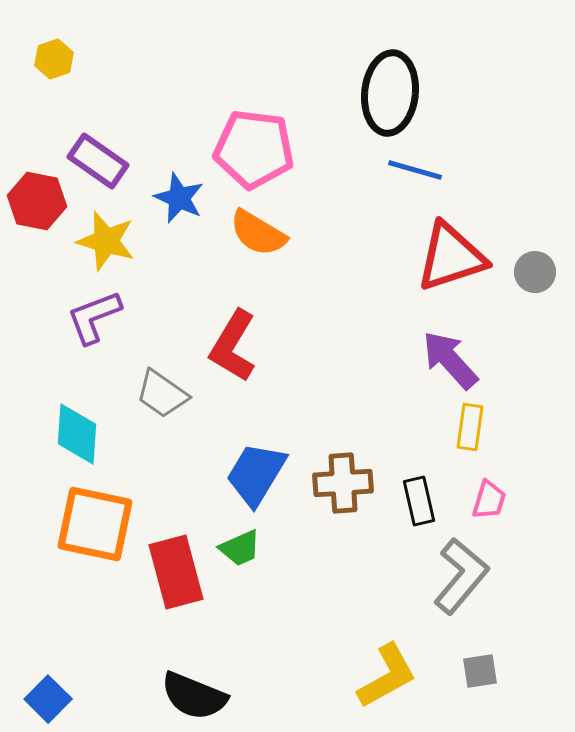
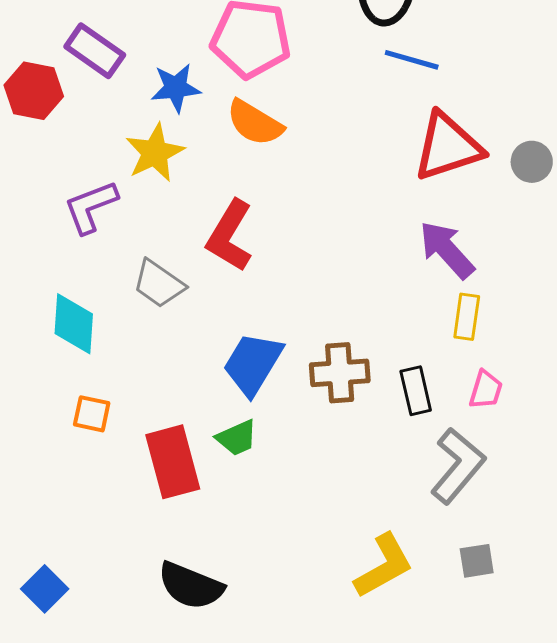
blue star: (179, 198) -> (176, 88), turned -30
yellow star: (106, 241) -> (155, 153), moved, turned 30
orange square: (95, 524) -> (92, 414), size x0.5

